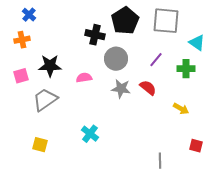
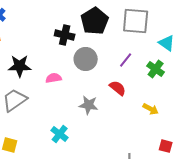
green cross: (186, 69) -> (156, 69), turned 36
gray star: (121, 89) -> (89, 105), moved

